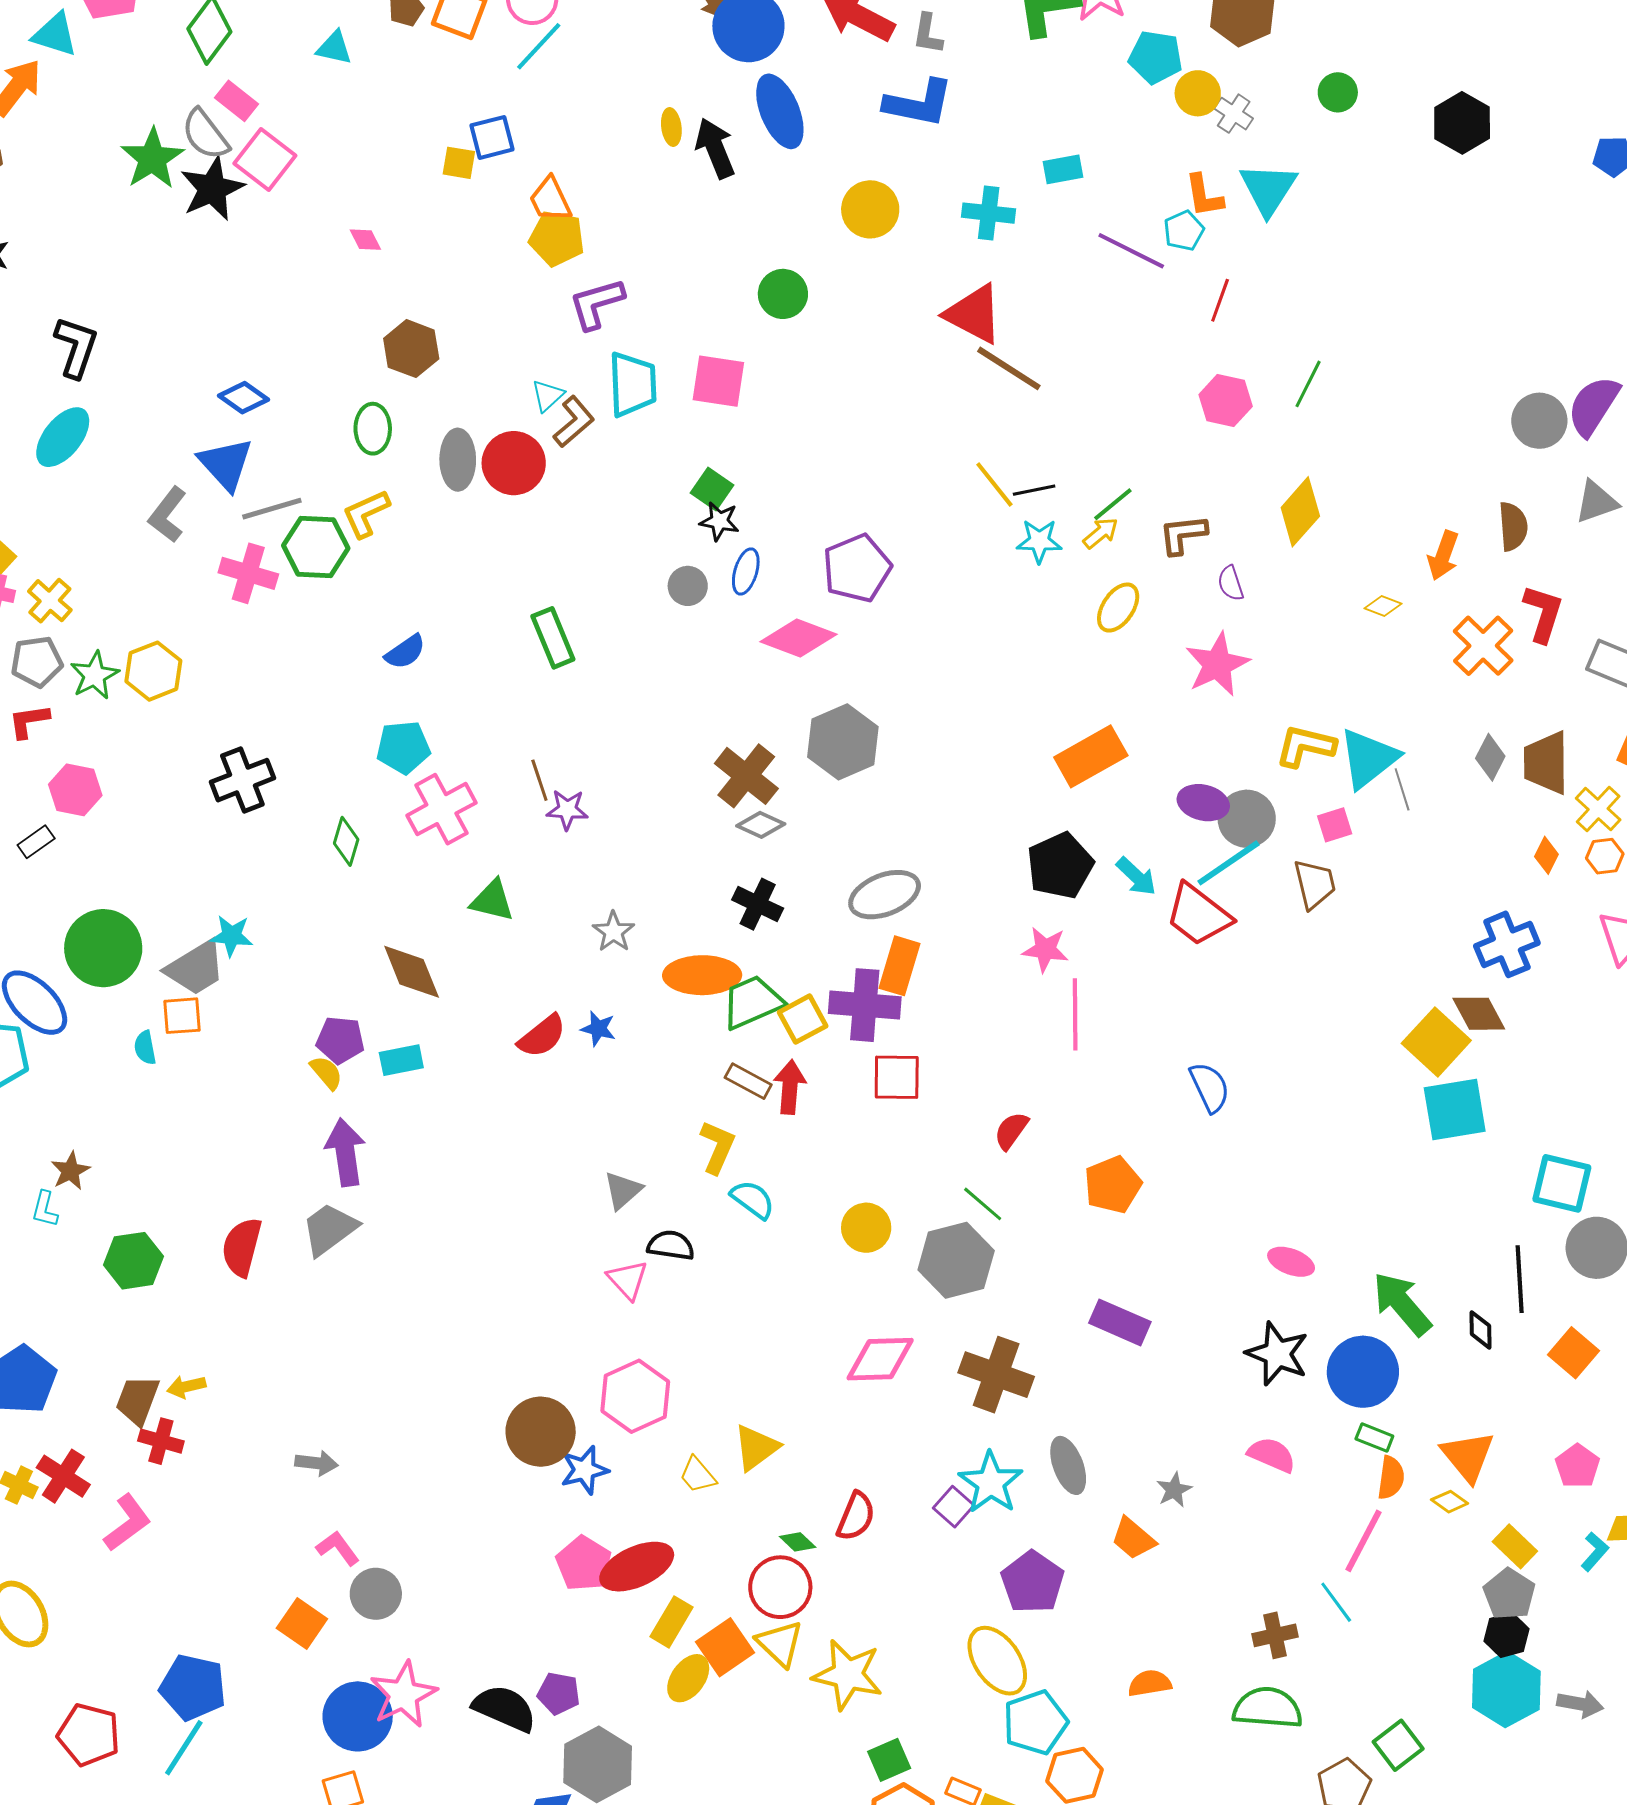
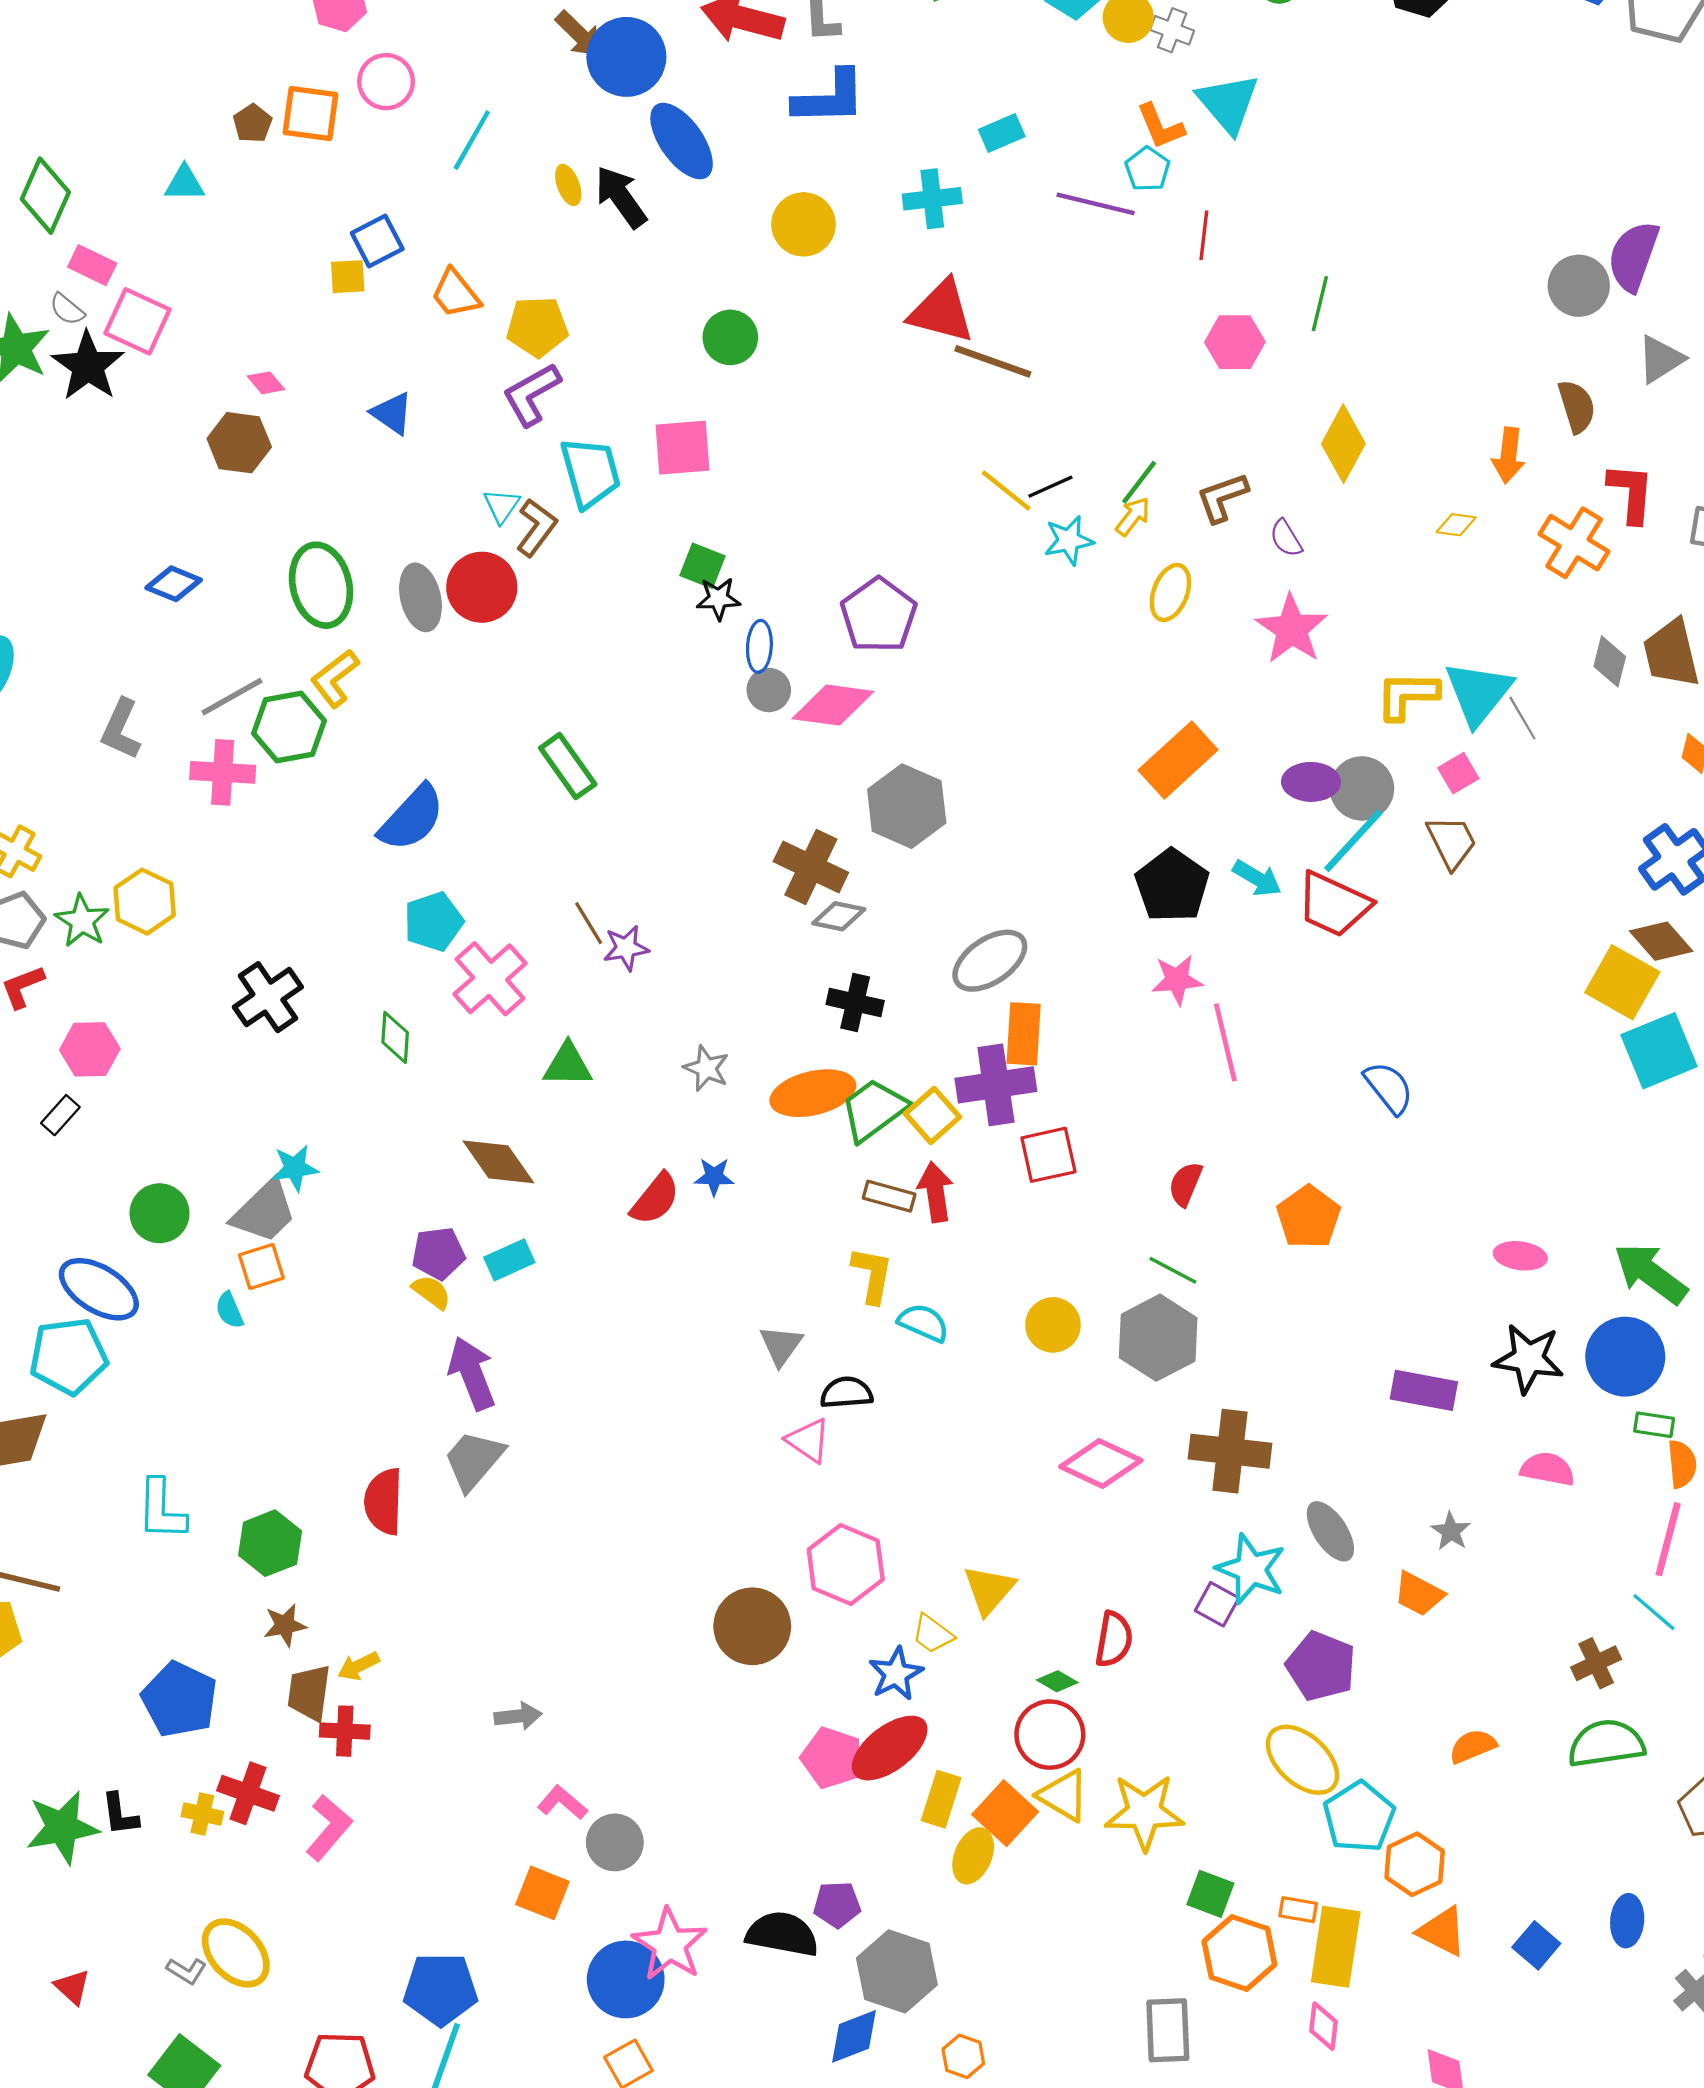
cyan line: (539, 46) -> (472, 140), moved
gray semicircle: (205, 134) -> (67, 309), size x0.6
yellow pentagon: (557, 239) -> (537, 327), moved
brown hexagon: (411, 349) -> (239, 443), moved
green ellipse: (373, 429) -> (321, 585), size x1.5
blue triangle: (226, 464) -> (392, 413), moved, size x0.7
gray circle: (688, 586) -> (769, 690), moved
blue semicircle: (405, 652) -> (412, 818), size x1.6
green circle: (103, 948) -> (159, 1213), size x0.7
brown star: (70, 1171) -> (285, 1625), moved, turned 30
cyan L-shape: (45, 1209) -> (162, 1510), size x1.6
purple rectangle: (1120, 1322) -> (1424, 1390), moved
pink diamond: (880, 1359) -> (1101, 1463), turned 40
blue star: (584, 1470) -> (896, 1674), moved
green square: (889, 1760) -> (1210, 1894), turned -33

